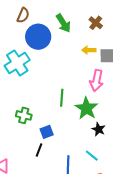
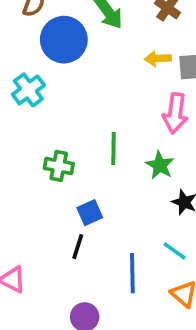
cyan cross: (17, 63) -> (28, 90), size x0.7
green star: (86, 108) -> (160, 165), size x0.7
green cross: (24, 115) -> (59, 166), moved

